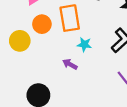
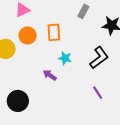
orange rectangle: (70, 18) -> (54, 32), size x0.7

